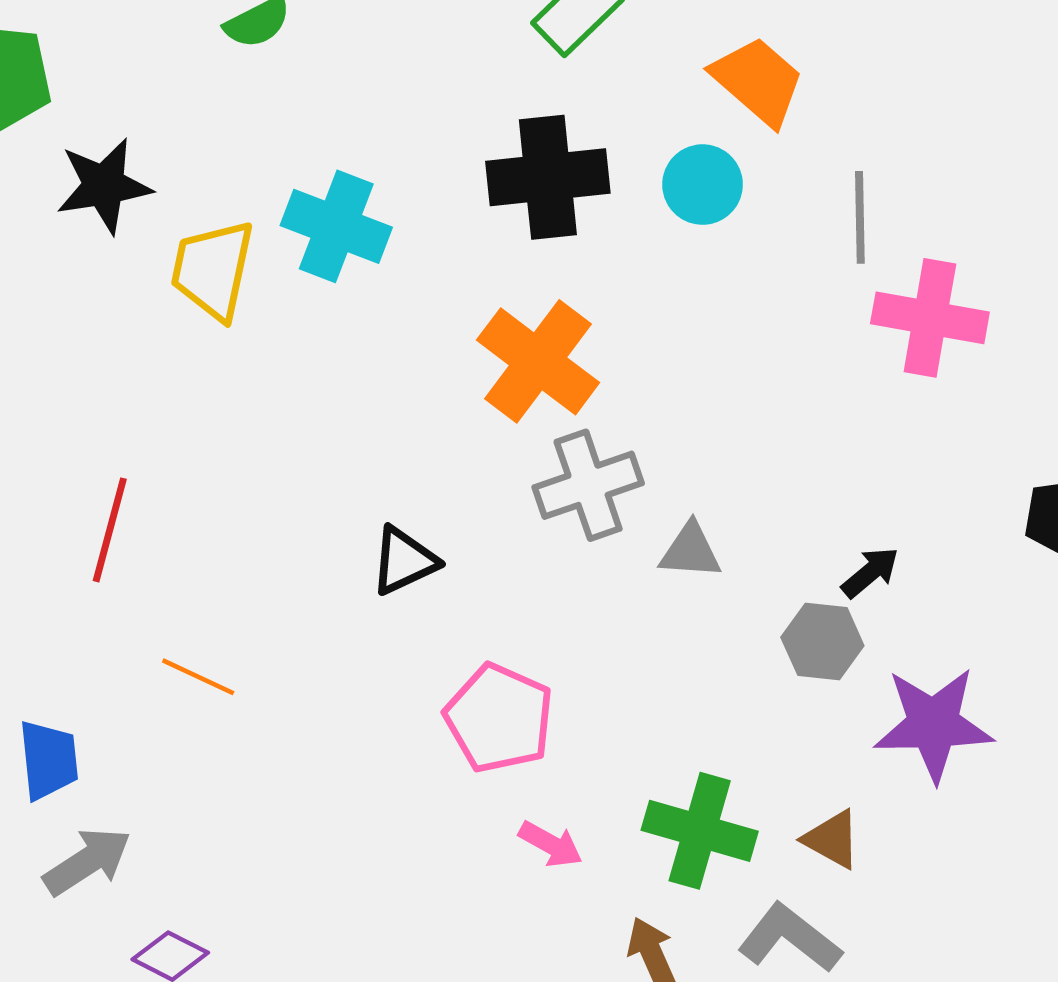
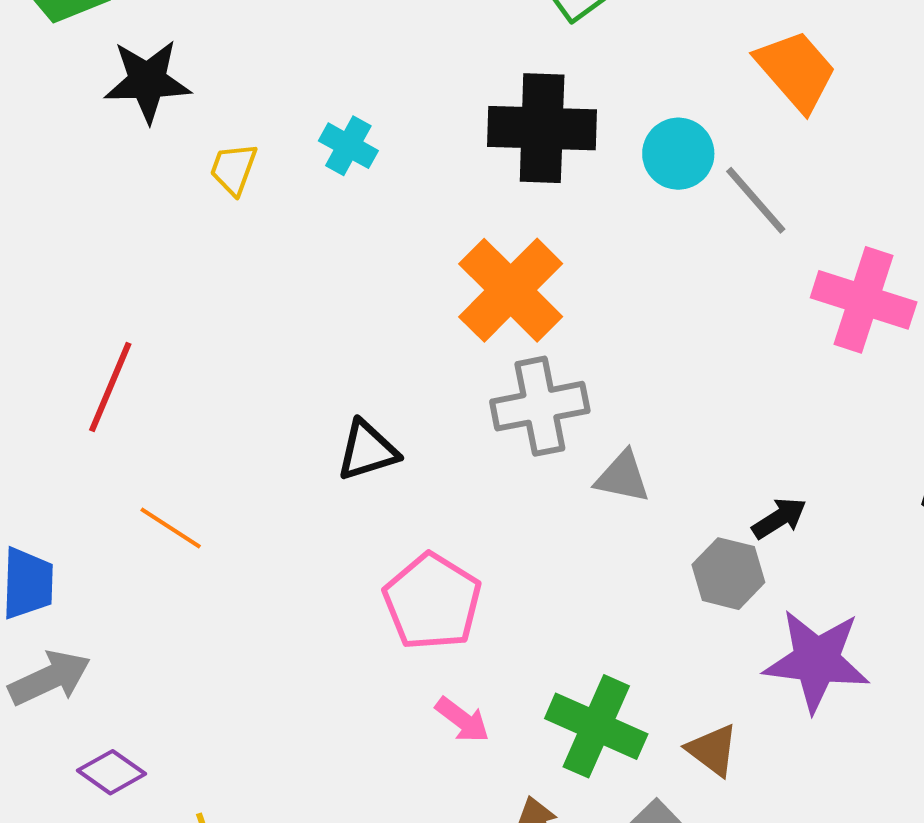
orange trapezoid: (758, 81) -> (796, 71), moved
gray line: (860, 217) -> (756, 200), moved, turned -48
cyan cross: (336, 226) -> (348, 146), size x0.6
yellow trapezoid: (213, 270) -> (234, 169), size x0.6

